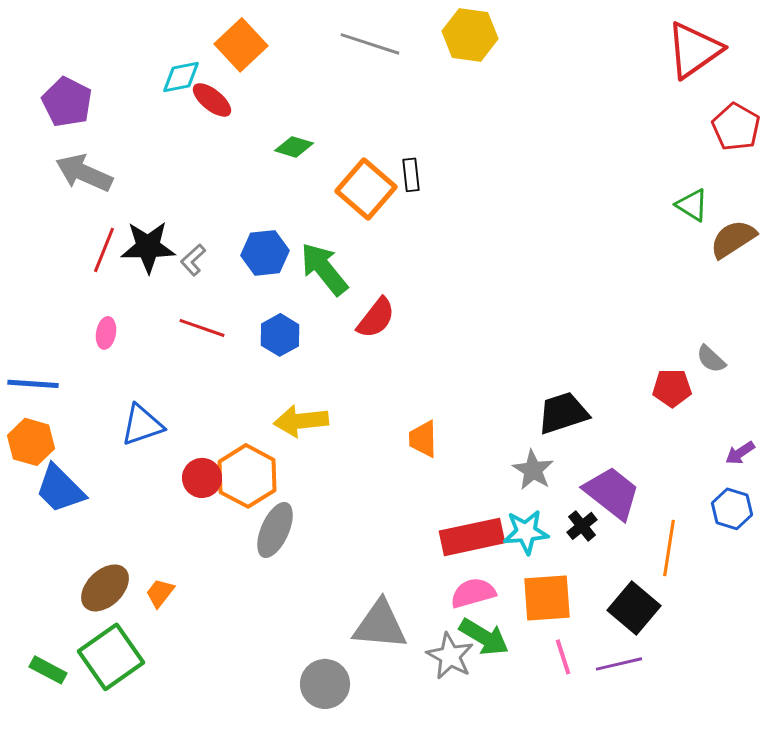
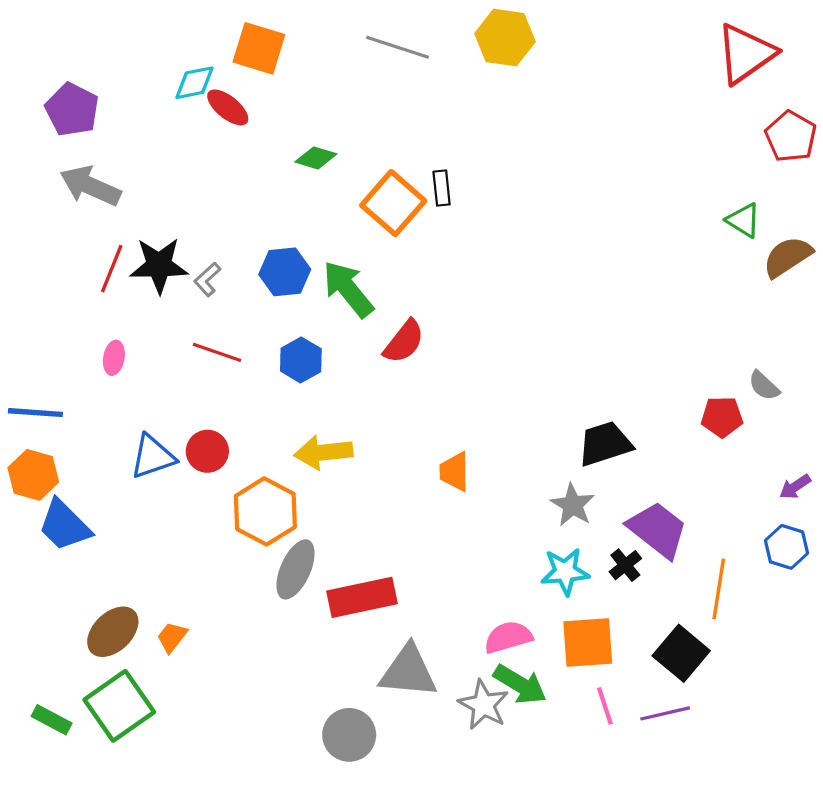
orange square: (241, 45) -> (259, 48), turned -30
red circle: (202, 478) -> (207, 451), moved
red rectangle: (472, 537) -> (362, 597), moved

